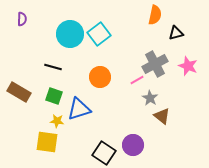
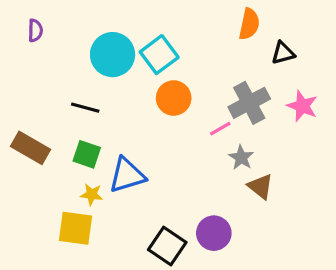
orange circle: (100, 77) -> (174, 98), moved

